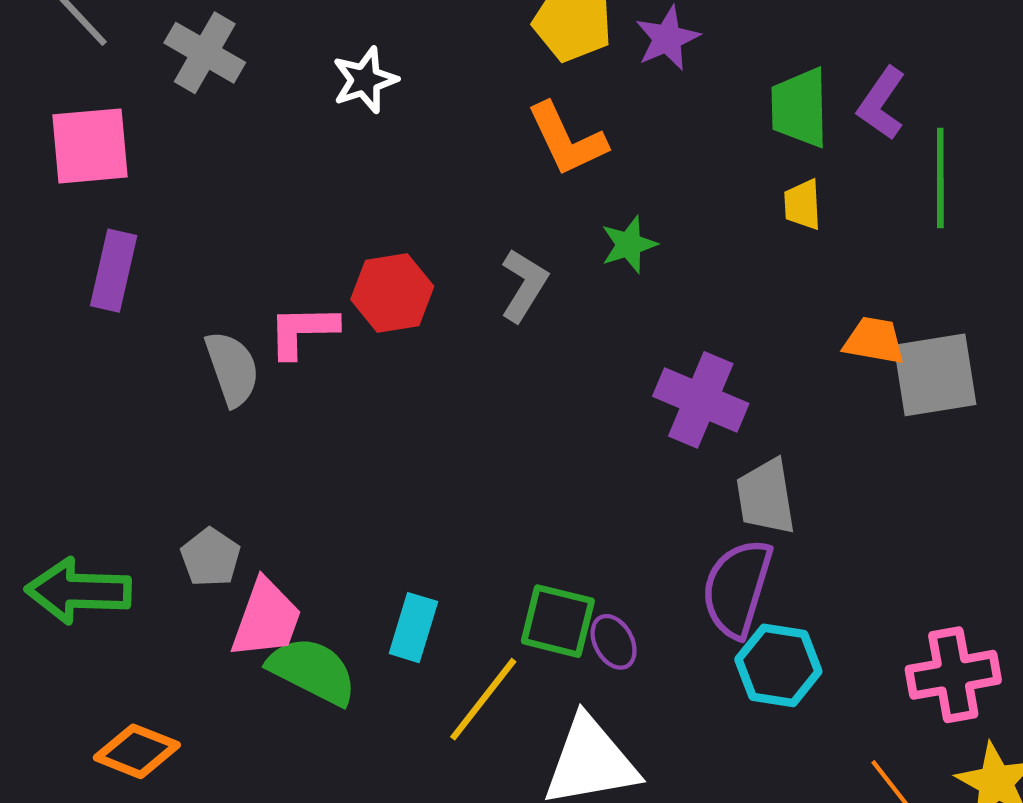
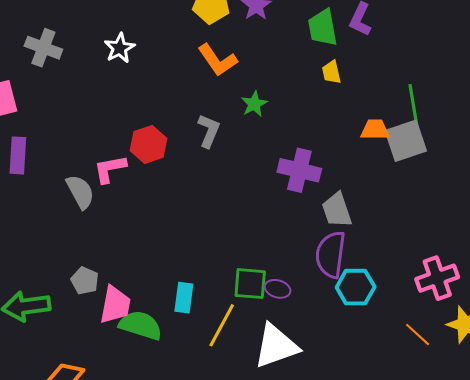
green line: (940, 178) -> (414, 107), moved
purple ellipse: (614, 642) -> (278, 289), turned -35

